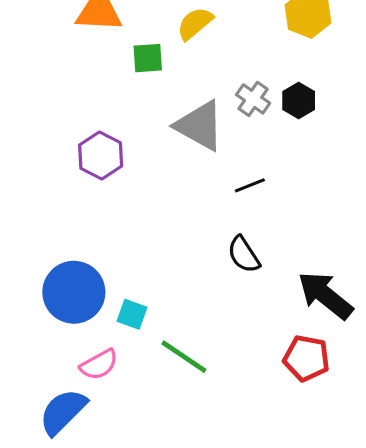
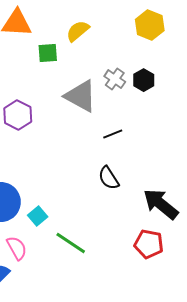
cyan square: (132, 314) -> (38, 216), turned 30
pink semicircle: (99, 365) -> (17, 248), turned -90

